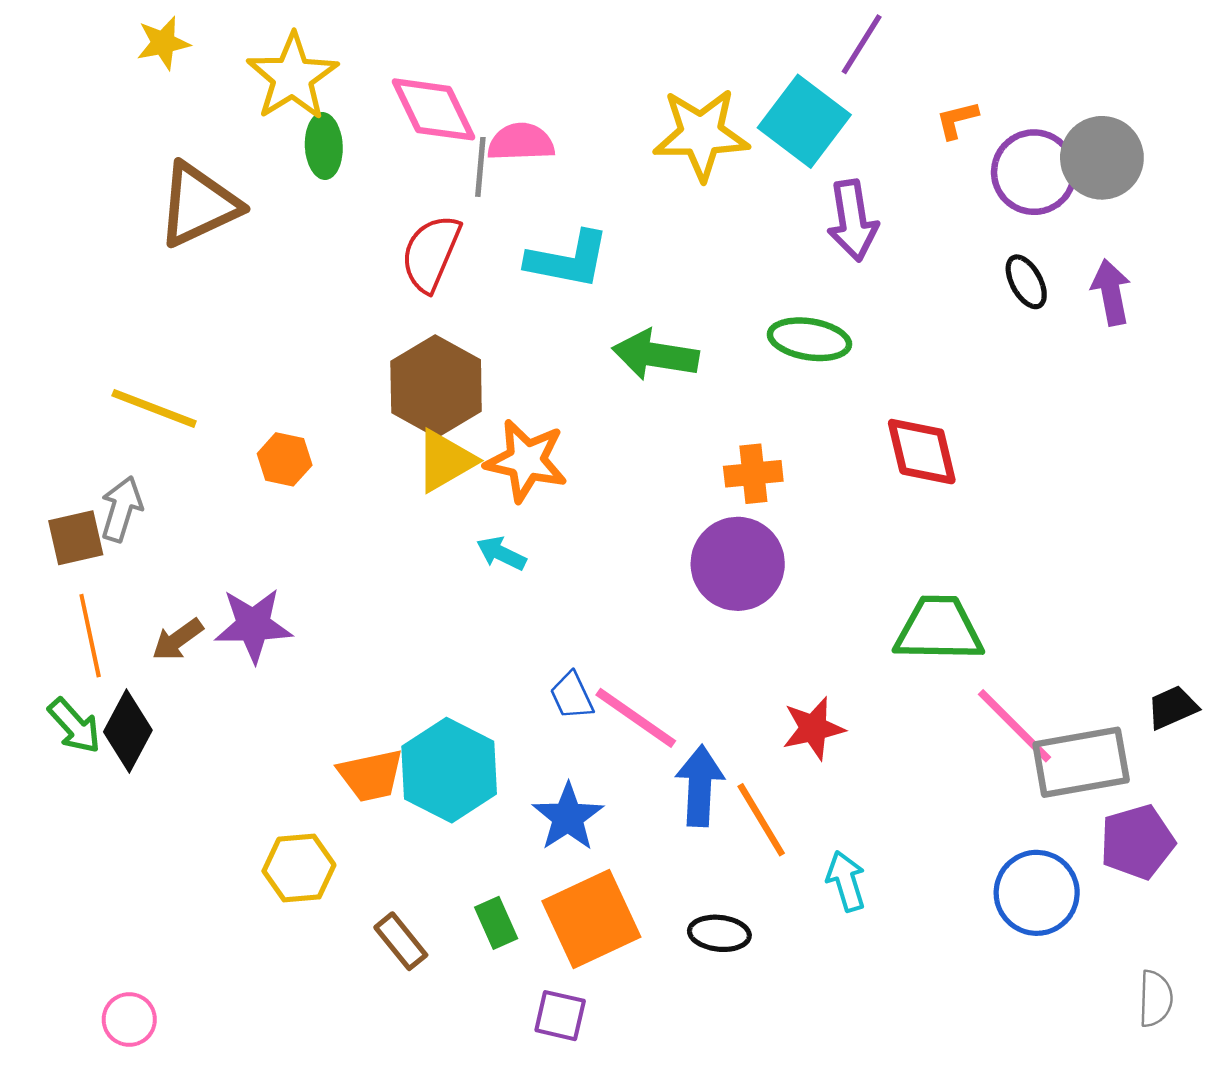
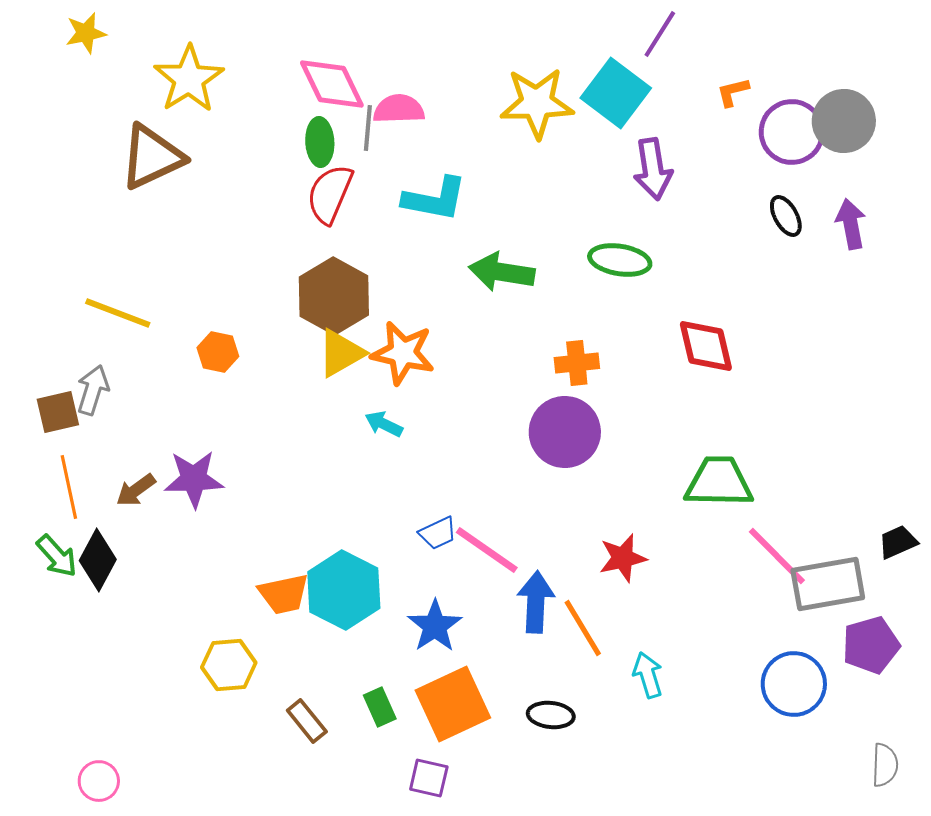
yellow star: (163, 43) -> (86, 33), moved
yellow star: (292, 77) -> (189, 79), moved
green ellipse: (324, 146) -> (320, 142), moved
blue trapezoid: (572, 696) -> (438, 533), turned -90

